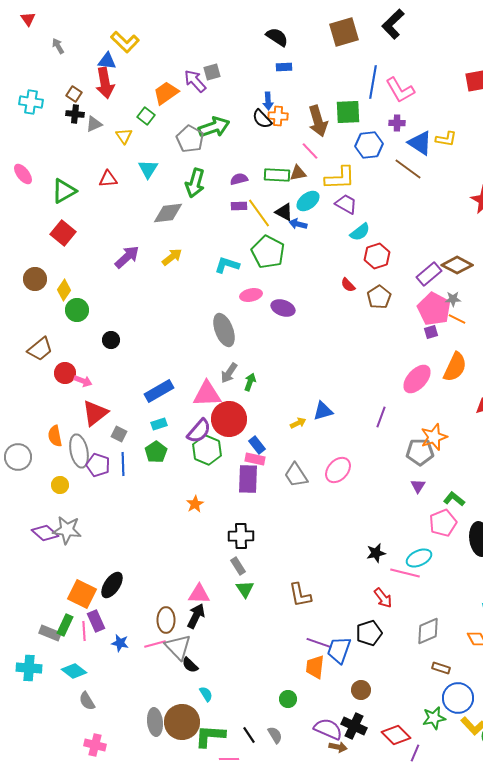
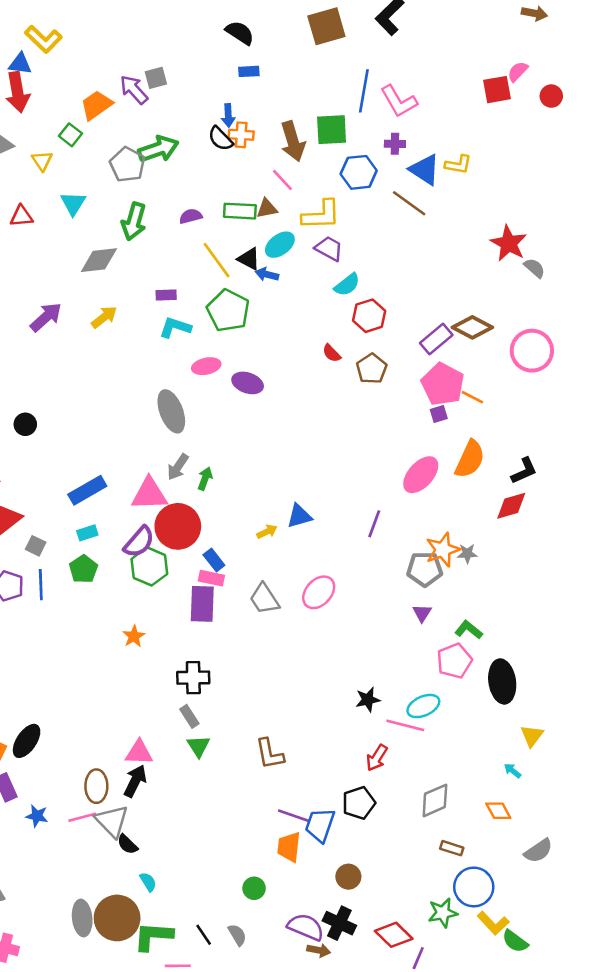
purple rectangle: (239, 206) -> (166, 295), moved
gray star: (453, 299) -> (467, 554), moved
red arrow: (383, 598) -> (377, 758), turned 70

